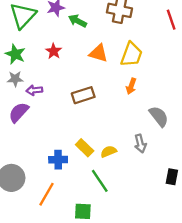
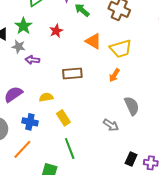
yellow trapezoid: (131, 54) -> (121, 49), turned 40
purple semicircle: (19, 112) -> (13, 94), moved
gray arrow: (140, 144) -> (111, 125), turned -56
yellow semicircle: (109, 152) -> (46, 97), moved
blue cross: (58, 160) -> (30, 122), moved

